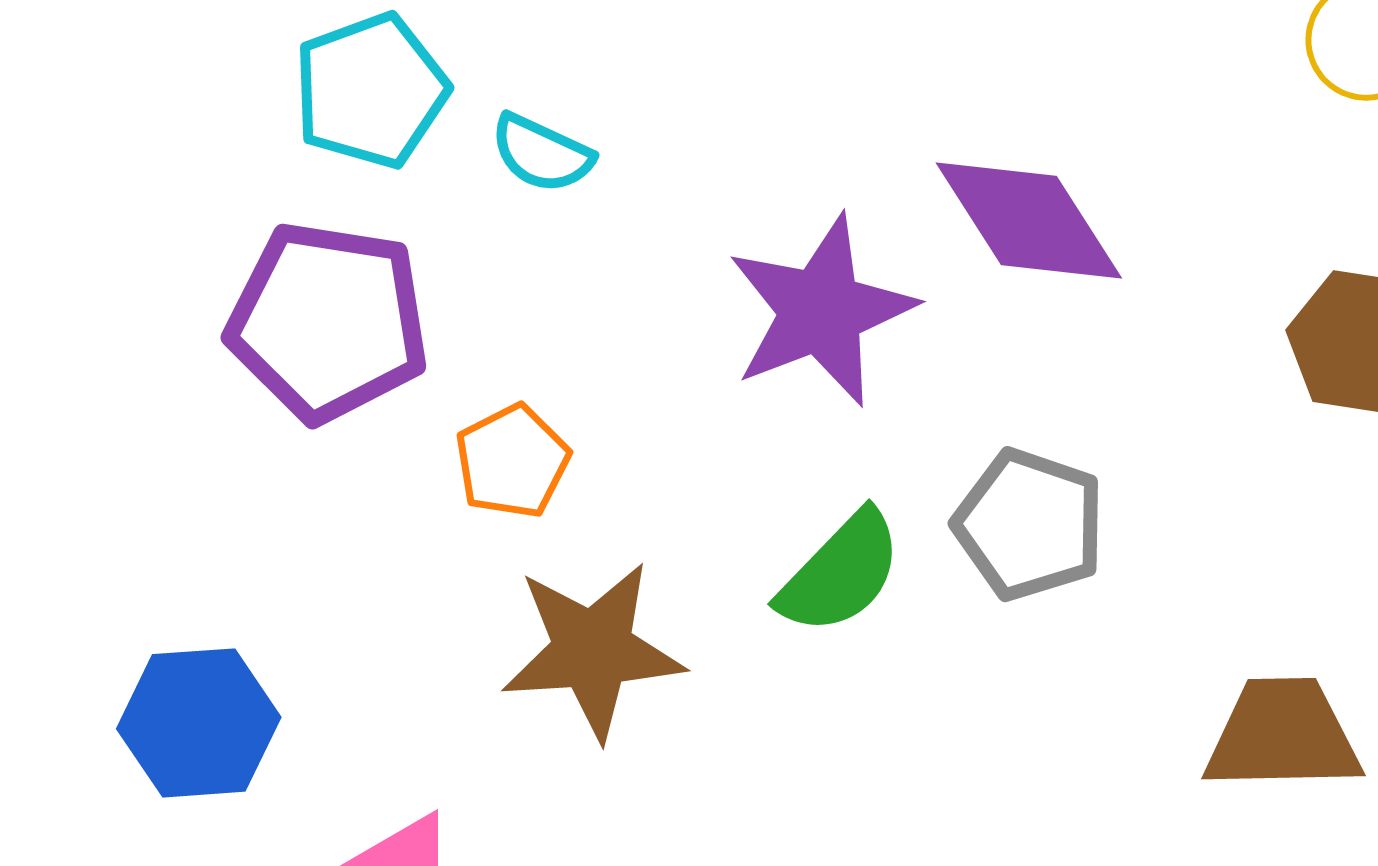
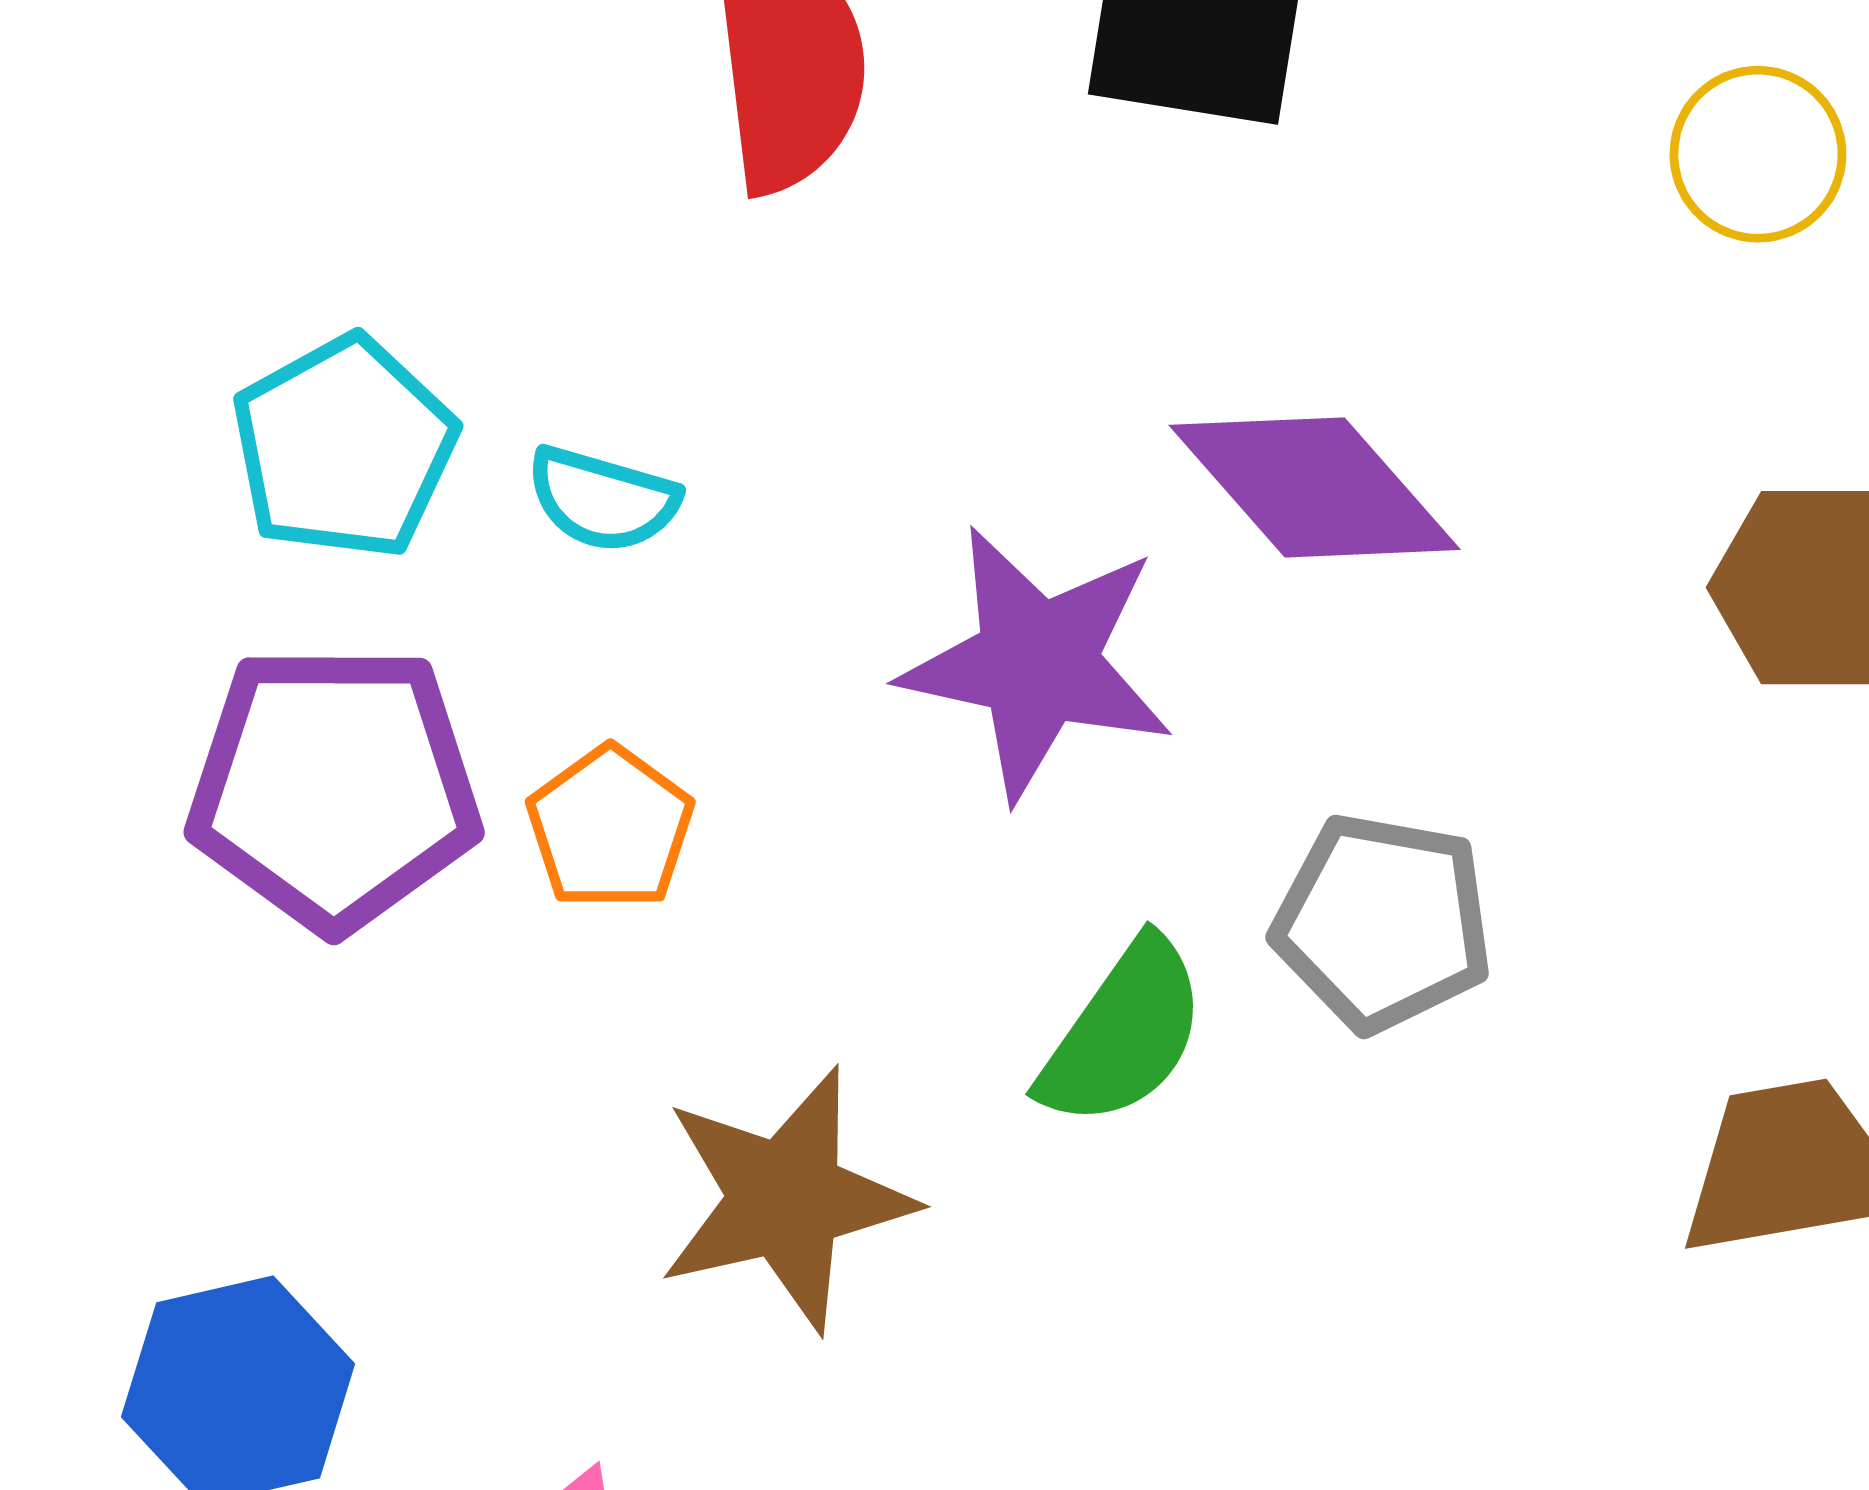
purple star: (821, 311) -> (1037, 663), turned -30
orange pentagon: (512, 461) -> (610, 828), moved

